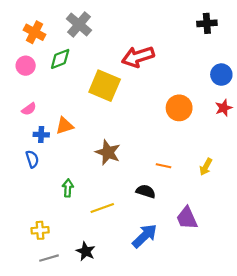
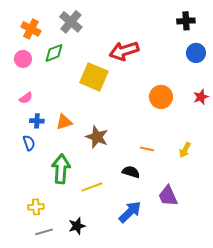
blue circle: (221, 75) -> (196, 53), moved
orange triangle: (65, 126) -> (64, 122), moved
green arrow: (68, 188) -> (61, 169), size x1.8
black star: (86, 251) -> (77, 226), turned 30

